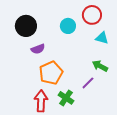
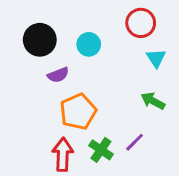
cyan circle: (68, 26) -> (89, 44), moved
cyan triangle: (102, 38) -> (156, 58), turned 40
purple line: (88, 83) -> (135, 142), moved

